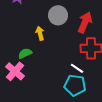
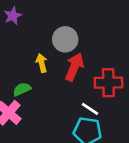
red arrow: (85, 22) -> (74, 67), moved

